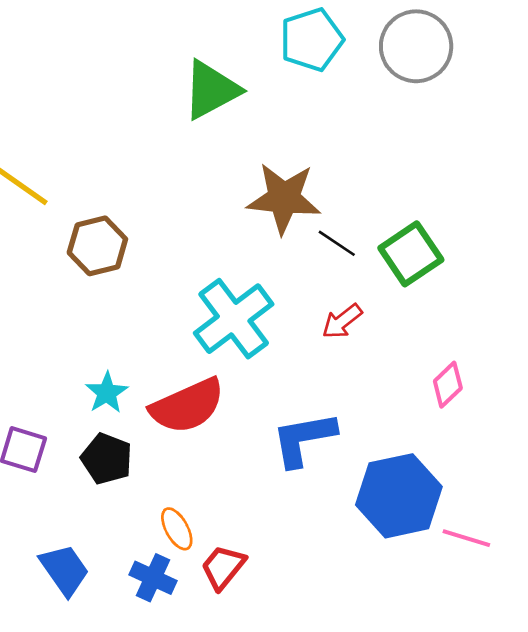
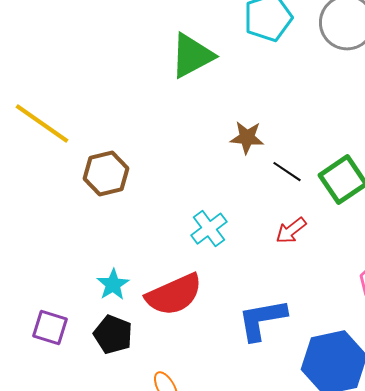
brown star: (284, 198) -> (247, 138), size x0.6
cyan cross: (234, 319) -> (209, 229), size x0.6

